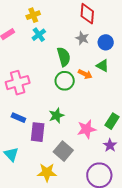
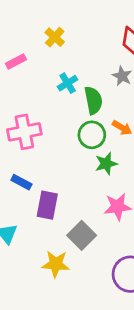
yellow cross: (33, 15) -> (55, 37), turned -32
cyan cross: (39, 35) -> (68, 83), moved
green star: (56, 116) -> (106, 164), moved

